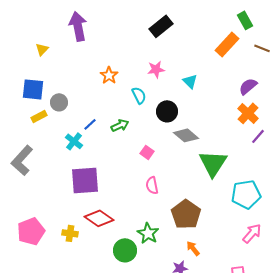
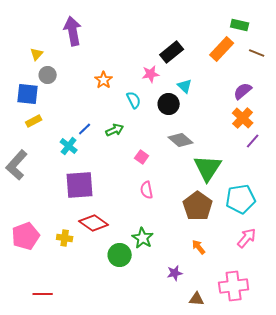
green rectangle: (245, 20) -> (240, 25), turned -48
black rectangle: (161, 26) -> (172, 52), moved
gray circle: (59, 102) -> (48, 75), moved
black circle: (167, 111) -> (169, 104), moved
brown pentagon: (186, 214) -> (198, 206), moved
orange arrow: (193, 248) -> (199, 247), moved

